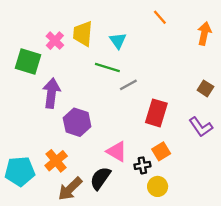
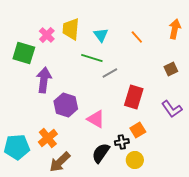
orange line: (160, 17) -> (137, 37), moved
brown square: (205, 88) -> (171, 69), moved, turned 32
pink triangle: (117, 151) -> (96, 119), moved
black semicircle: (100, 178) -> (101, 153), moved

